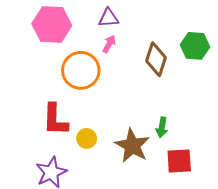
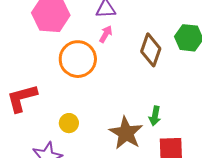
red L-shape: (55, 120) -> (22, 98), moved, turned 72
yellow circle: (87, 138) -> (69, 123), moved

